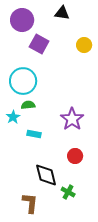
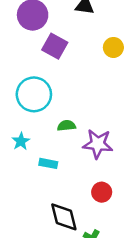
green semicircle: (28, 105) -> (66, 126), moved
purple star: (72, 119) -> (98, 144), turned -30

